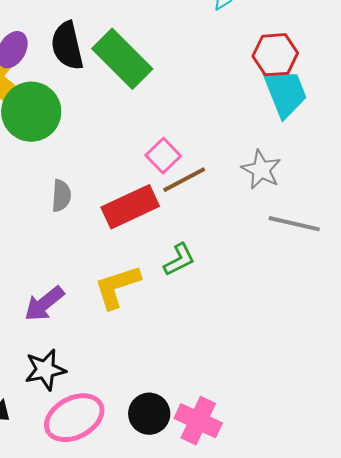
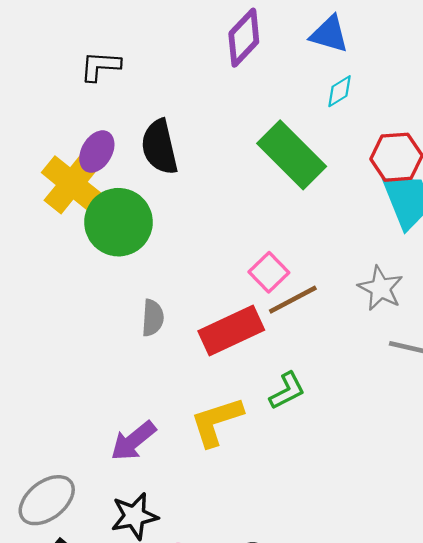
green rectangle: (122, 59) -> (292, 155), moved

